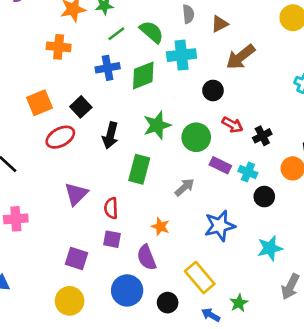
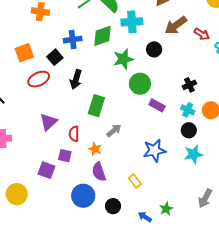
blue cross: (108, 68) -> (73, 40), moved
green star: (157, 125) -> (123, 59), moved
red arrow: (232, 125) -> (202, 34), moved
cyan cross: (248, 172) -> (188, 110), moved
gray arrow: (184, 187) -> (114, 130), moved
orange star: (160, 227) -> (95, 149), moved
purple square: (112, 239) -> (65, 156), moved
cyan star: (270, 248) -> (193, 154), moved
yellow rectangle: (200, 278) -> (135, 181), moved, size x0.6
yellow circle: (70, 301) -> (17, 194), moved

